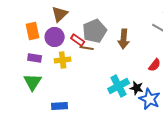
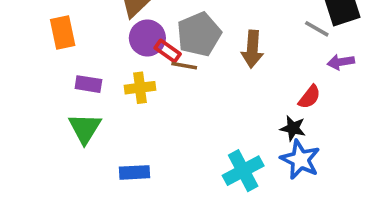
orange rectangle: (33, 31) -> (63, 32), moved
purple circle: (55, 37) -> (147, 38), moved
cyan cross: (119, 86) -> (243, 171), moved
black star: (137, 88) -> (293, 128), moved

